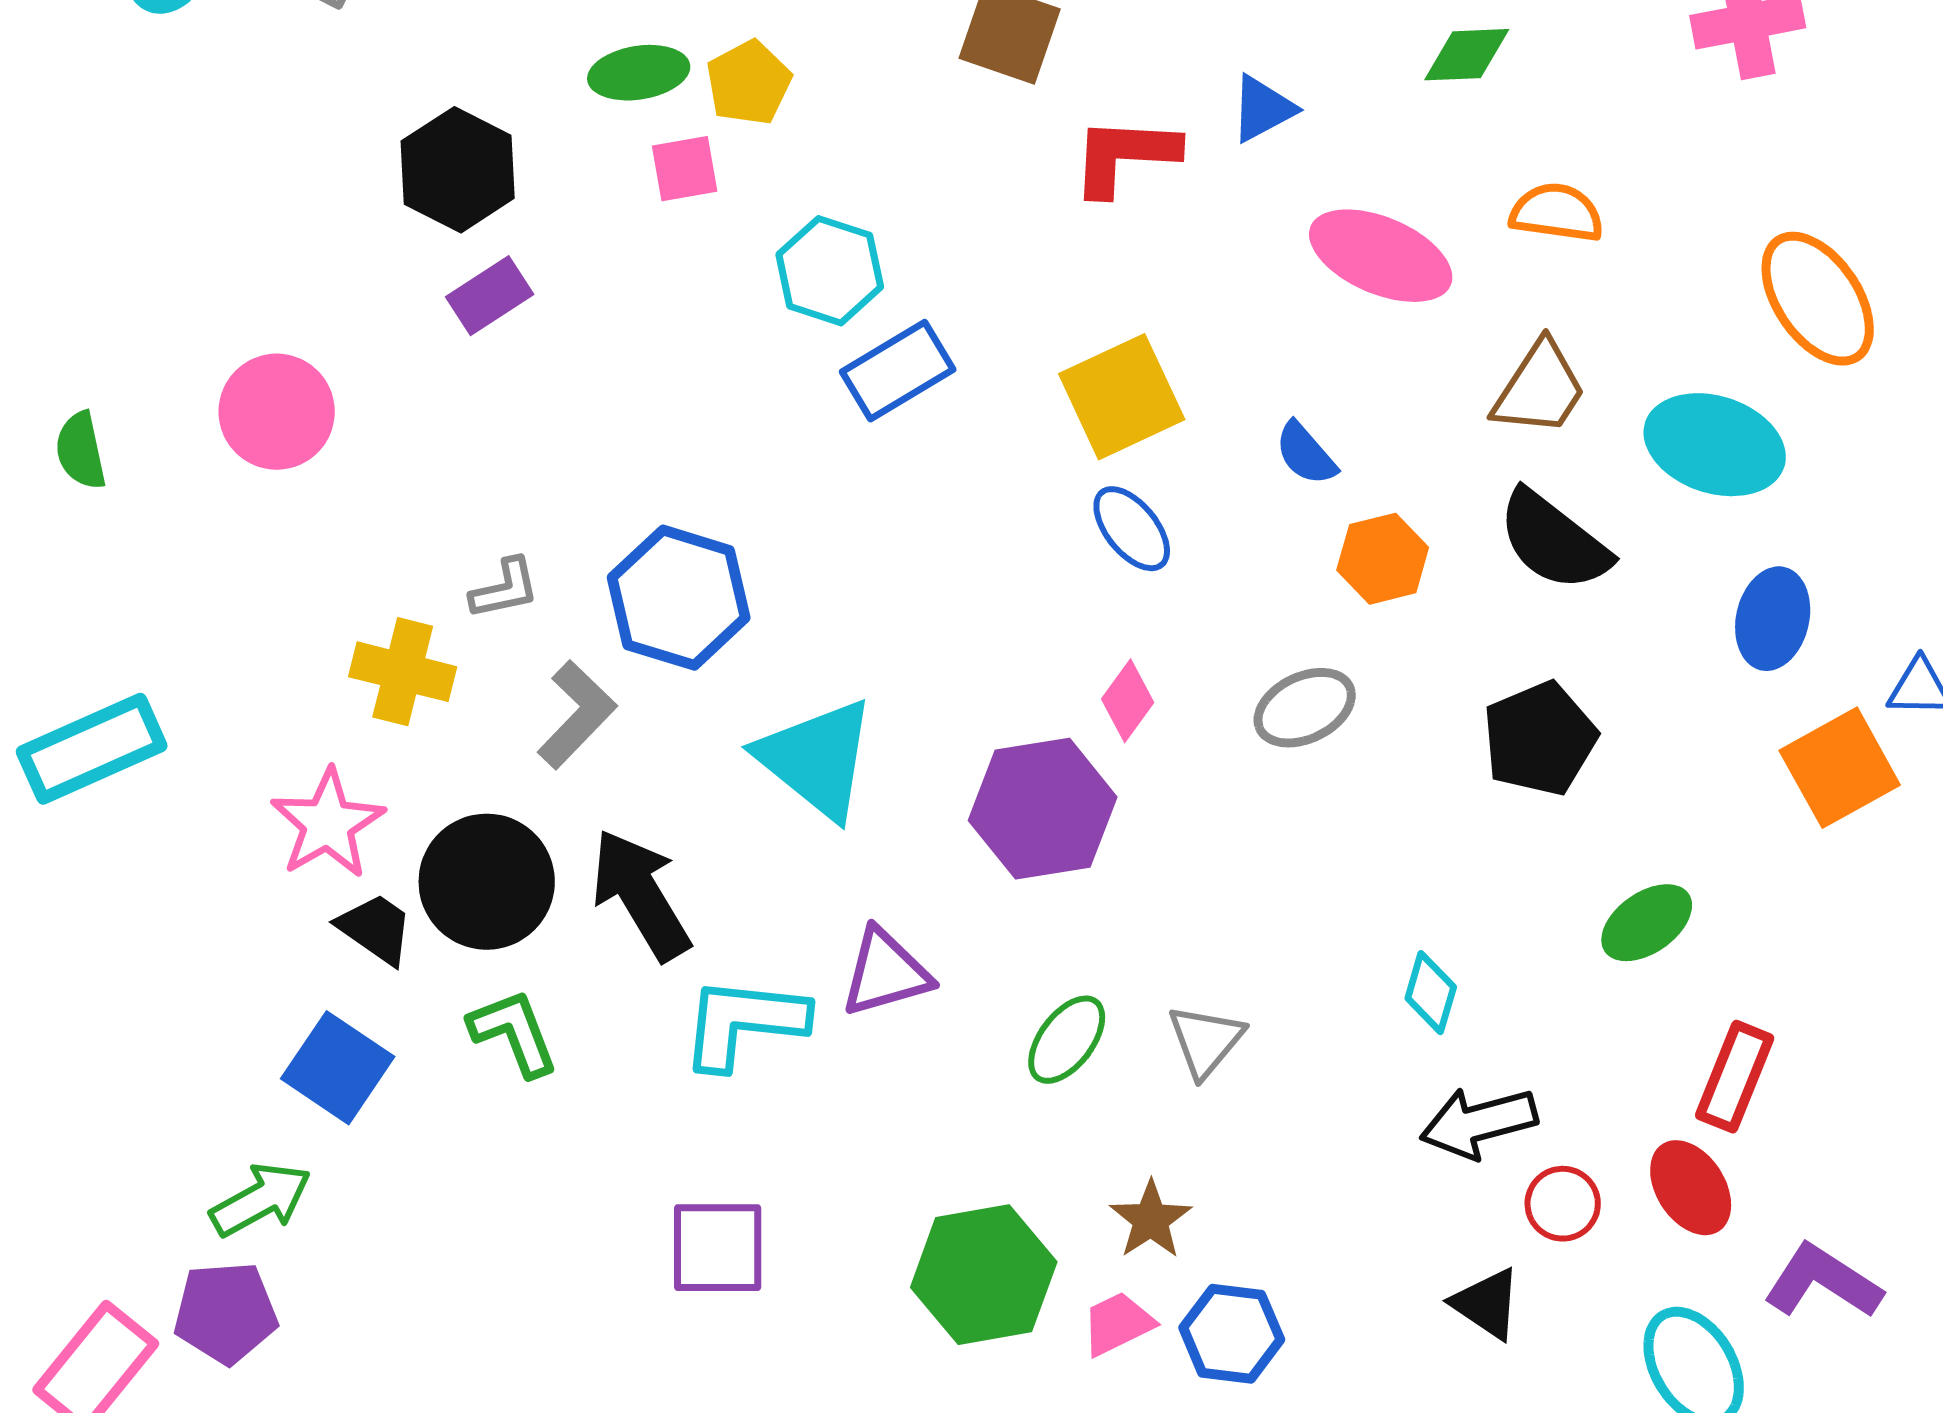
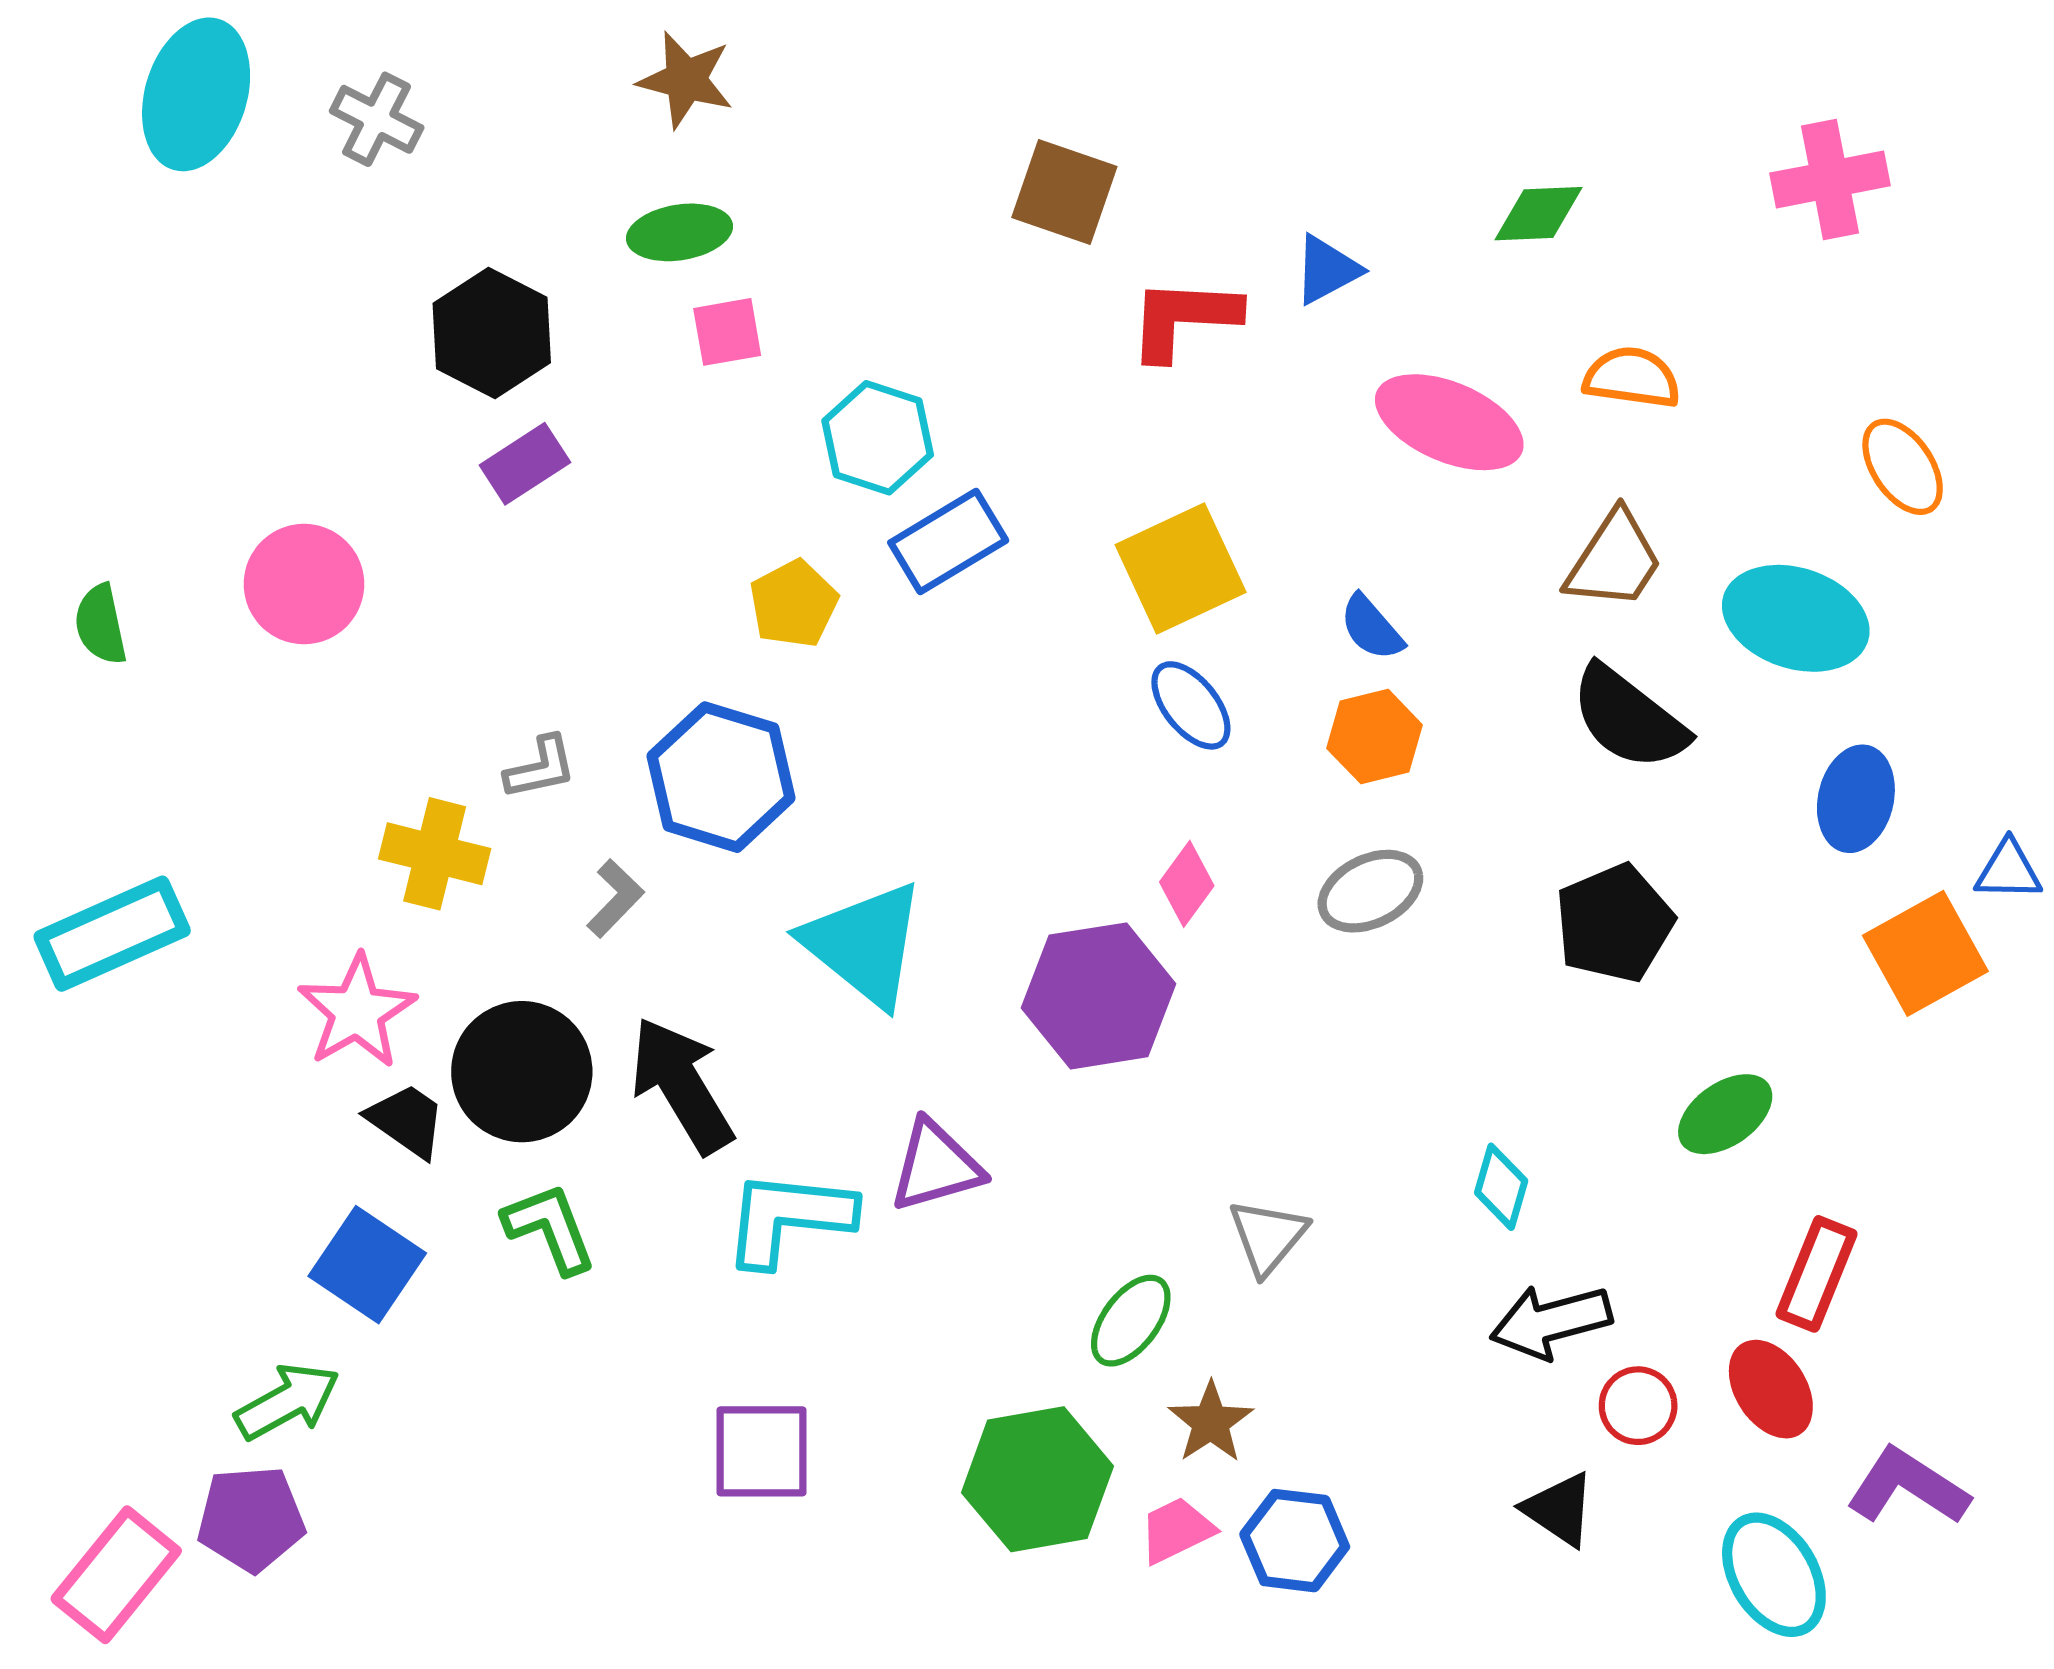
yellow pentagon: (749, 83) -> (794, 604), moved
orange ellipse: (1818, 299) -> (1903, 467), size x0.7
orange hexagon: (1383, 559) -> (1375, 737), moved
gray L-shape: (577, 715) -> (615, 898), size x0.7
green ellipse: (1067, 1040) -> (1131, 1321), moved

